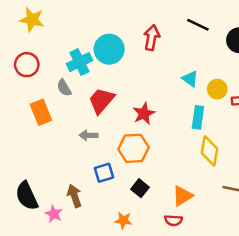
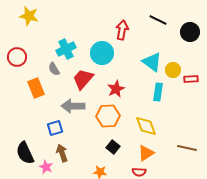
cyan circle: (109, 49) -> (102, 53), moved
red circle: (27, 65) -> (17, 57), moved
cyan triangle: (190, 79) -> (152, 62), size x1.5
gray arrow: (89, 135) -> (73, 106), size x1.6
yellow diamond: (209, 151) -> (146, 126), moved, turned -30
blue square: (104, 173) -> (55, 128), moved

